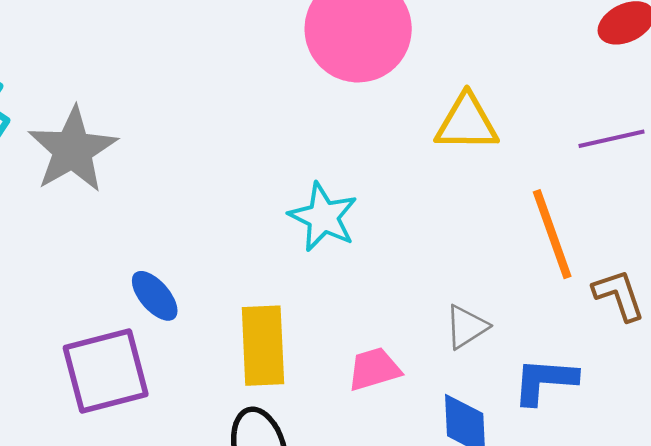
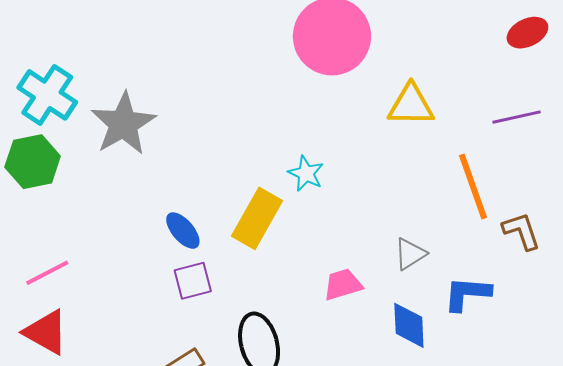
cyan star: (323, 217) -> (306, 173), size x0.7
yellow rectangle: (263, 346) -> (257, 218), moved, turned 32
purple square: (106, 371) -> (193, 281), moved, size x0.6

